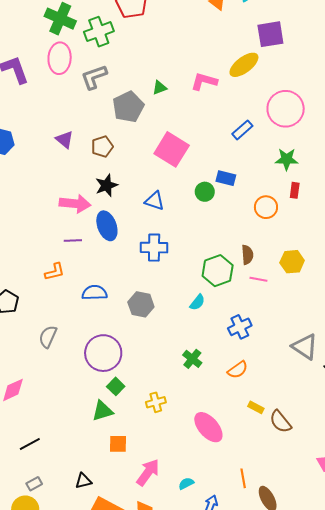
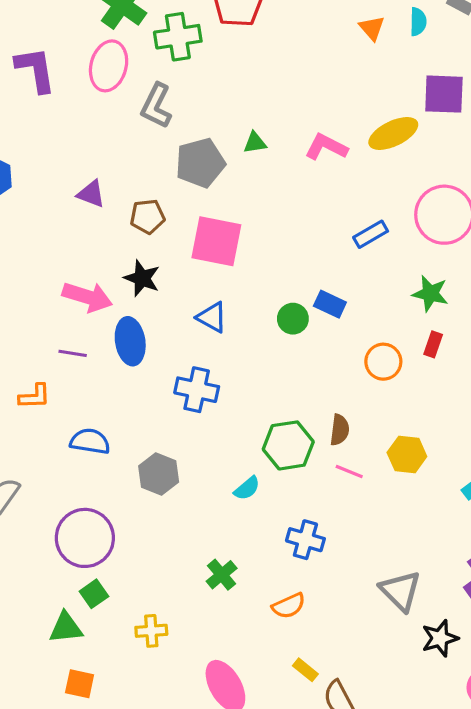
gray L-shape: (94, 77) -> (156, 106), turned -56
purple triangle: (65, 139) -> (91, 194), turned -30
pink square: (172, 149) -> (216, 241), moved, turned -32
black star: (106, 185) -> (142, 278), turned 30
blue cross: (240, 327) -> (305, 540), turned 30

